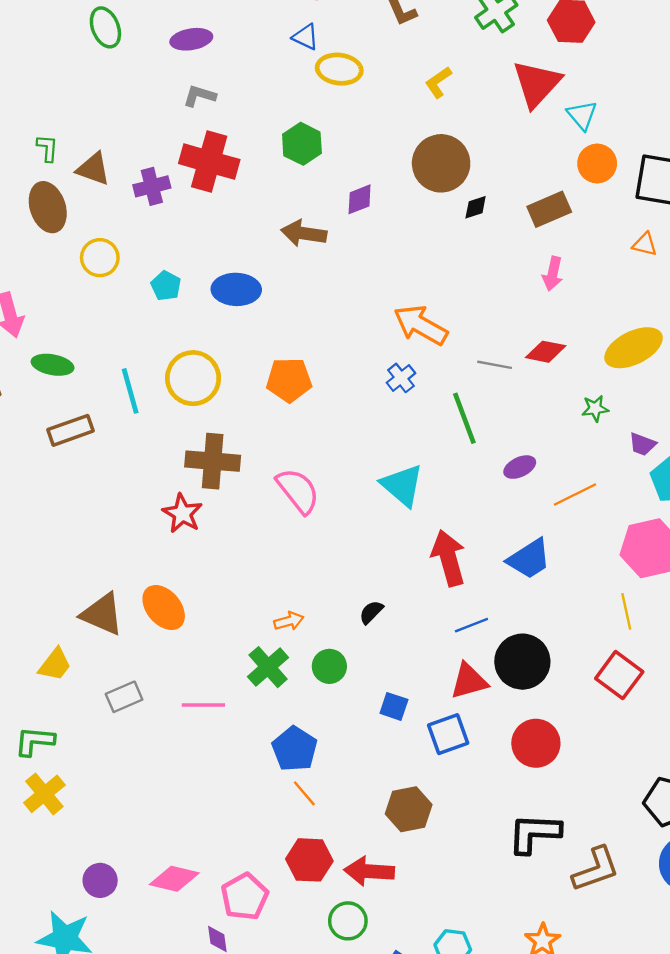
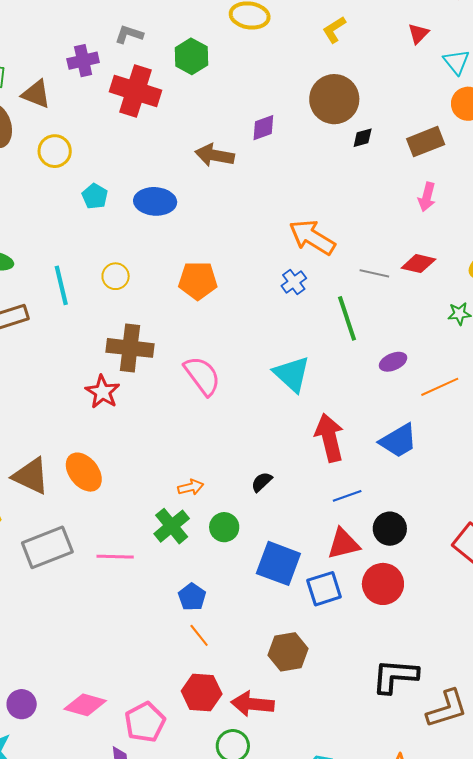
red triangle: (537, 84) -> (418, 34), size x0.5
green hexagon: (302, 144) -> (191, 56), moved
purple cross: (152, 186) -> (83, 61), moved
yellow circle: (100, 258) -> (55, 151), moved
yellow circle: (193, 378) -> (116, 276), size x0.6
black circle: (522, 662) -> (390, 529), size x0.7
gray rectangle: (124, 697) -> (47, 547), size x1.6
blue square: (394, 706) -> (278, 563), size x1.8
red circle: (536, 743) -> (383, 584), moved
blue pentagon: (295, 749) -> (192, 597), size x0.7

